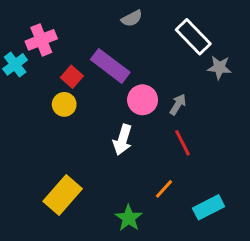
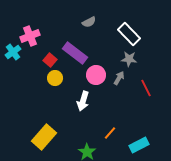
gray star: (219, 68) -> (129, 59), moved
yellow circle: (64, 104) -> (55, 78), moved
red line: (182, 143) -> (146, 88), moved

